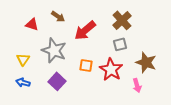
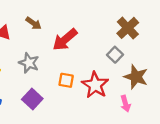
brown cross: (122, 20) -> (128, 28), moved
gray square: (120, 44) -> (115, 55), moved, turned -32
gray star: (54, 50) -> (29, 63), size x0.7

